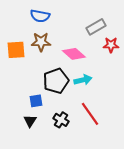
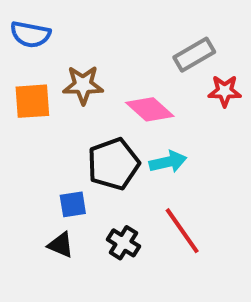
blue semicircle: (40, 16) -> (30, 34), moved
black triangle: (30, 121) -> (61, 245), turned -40

